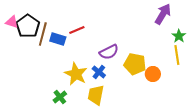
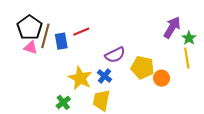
purple arrow: (163, 14) -> (172, 27), moved
pink triangle: (12, 22) -> (31, 48), moved
blue rectangle: (58, 39) -> (61, 41), turned 63

